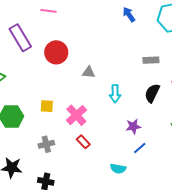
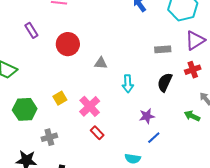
purple rectangle: (20, 38) -> (31, 30), size x0.6
yellow square: (47, 106) -> (60, 98), turned -32
gray cross: (46, 144) -> (49, 137), moved

